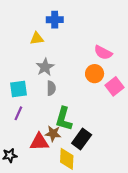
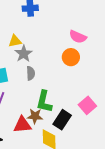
yellow triangle: (37, 39) -> (15, 41), moved
pink square: (114, 86) -> (87, 105), moved

